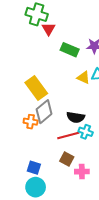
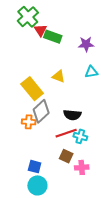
green cross: (37, 14) -> (28, 17), turned 35
green rectangle: (70, 50) -> (53, 37), moved
yellow triangle: (83, 78) -> (59, 76), moved
cyan cross: (86, 132) -> (80, 136), moved

